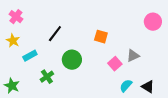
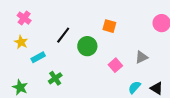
orange square: (101, 37) -> (109, 26), moved
green circle: (72, 60) -> (87, 46), moved
pink square: (115, 64) -> (115, 65), moved

